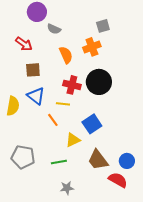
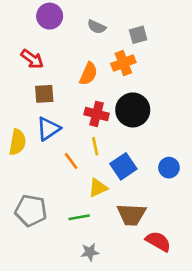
gray semicircle: (54, 29) -> (97, 27), moved
orange semicircle: (66, 55) -> (89, 74), turned 48
blue triangle: (36, 96) -> (48, 129), turned 48
yellow line: (63, 104) -> (95, 146), moved, turned 72
brown trapezoid: (98, 160) -> (131, 215), turned -50
blue circle: (127, 161) -> (169, 168), moved

